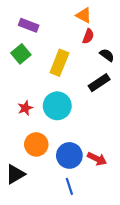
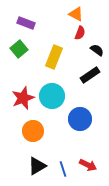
red star: (25, 108) -> (23, 98), size x1.6
blue circle: (69, 155) -> (80, 119), moved
red arrow: (97, 159) -> (88, 165), moved
black triangle: (15, 174) -> (37, 166), moved

